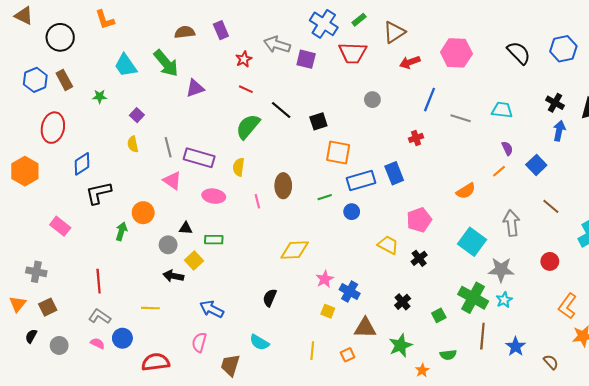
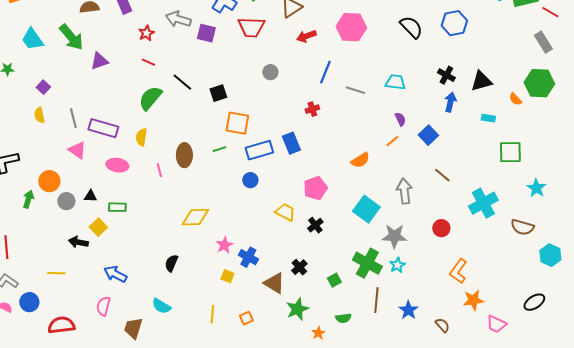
green line: (325, 197) -> (219, 149), moved
gray circle: (168, 245) -> (66, 201), moved
brown triangle: (365, 328) -> (274, 283), moved, turned 30

